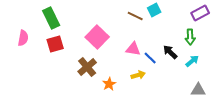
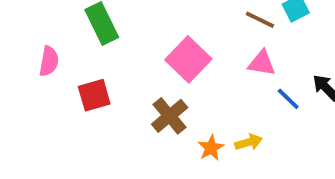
red square: (55, 44) -> (94, 95), moved
pink triangle: (133, 49) -> (262, 63), moved
yellow arrow: (138, 75) -> (249, 142), moved

